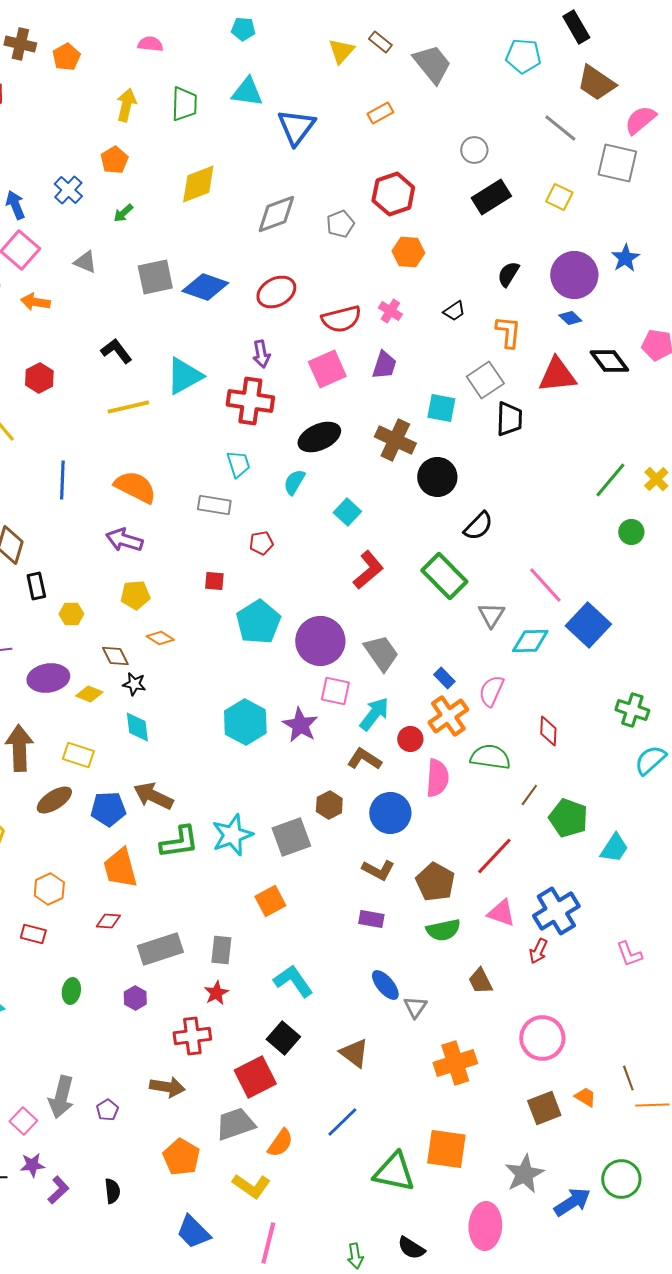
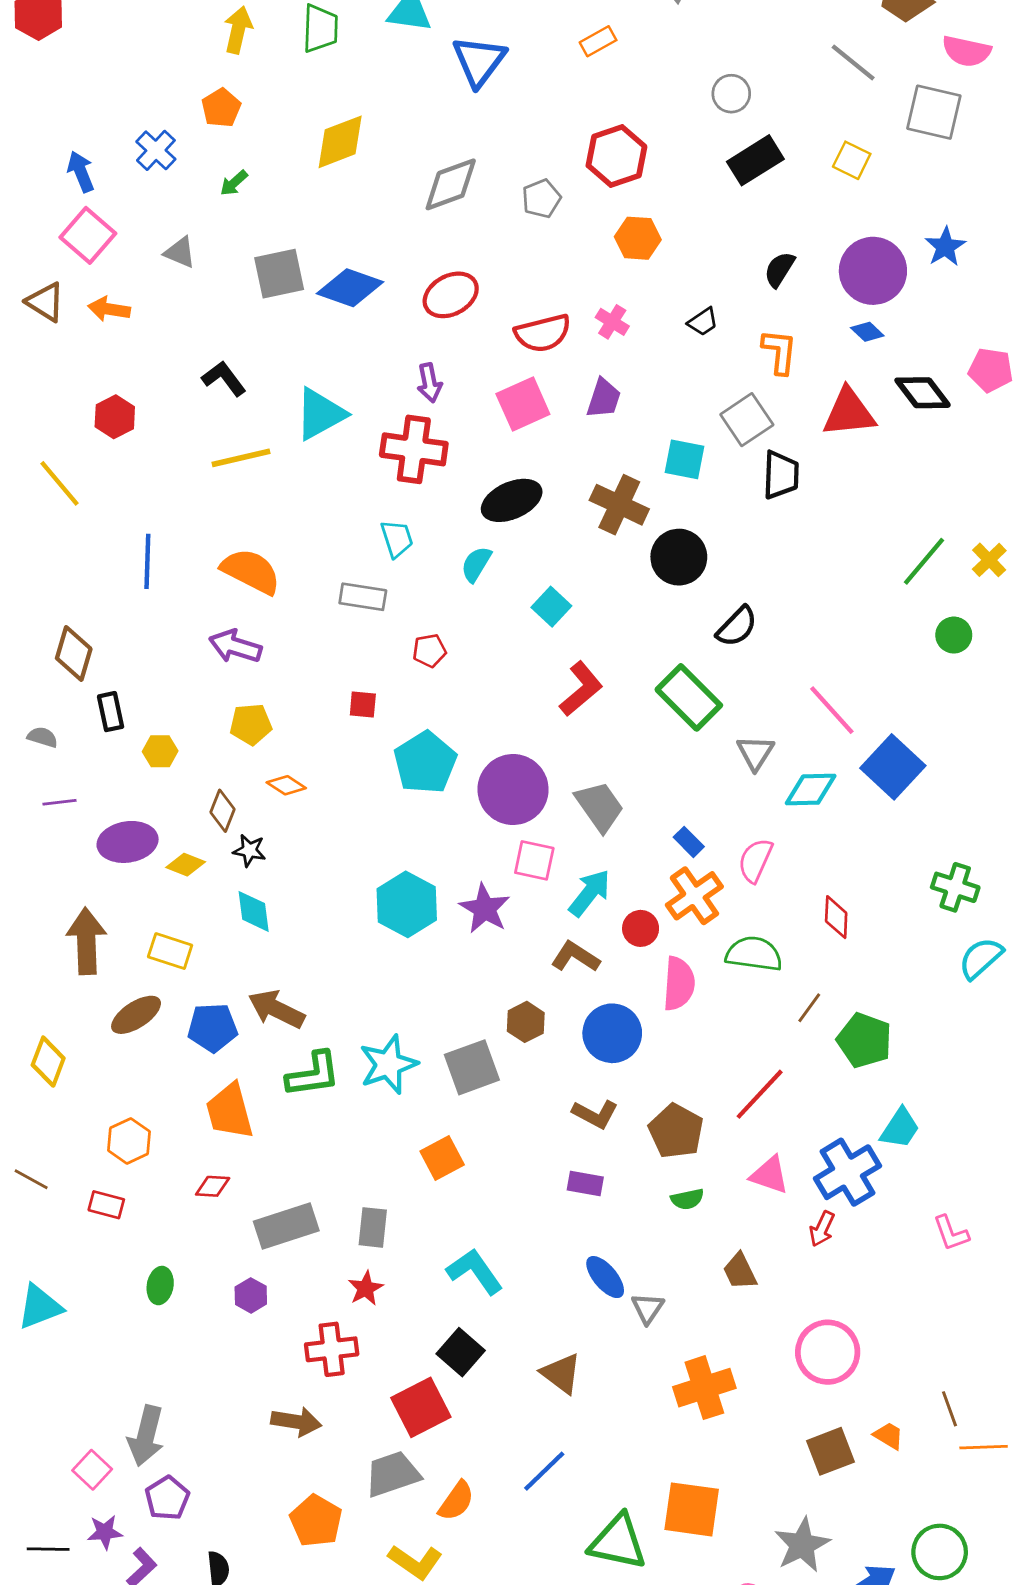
pink semicircle: (640, 120) -> (967, 51), turned -128
brown diamond: (115, 656) -> (222, 811), turned 48
cyan trapezoid: (614, 848) -> (900, 1128), moved
green semicircle: (443, 930) -> (687, 1199), size x0.7
purple pentagon: (107, 1110) -> (167, 1498), moved, size x1.4

